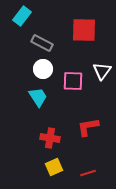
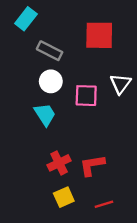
red L-shape: (88, 127) -> (92, 165), moved
red cross: (50, 138) -> (59, 163), turned -36

